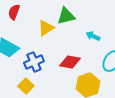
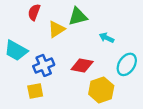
red semicircle: (14, 12) -> (34, 12), moved
yellow square: (26, 86) -> (35, 91), turned 35

